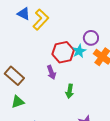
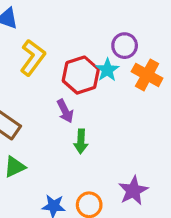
yellow L-shape: (41, 20) -> (33, 57), moved
green arrow: (70, 91) -> (81, 141), moved

